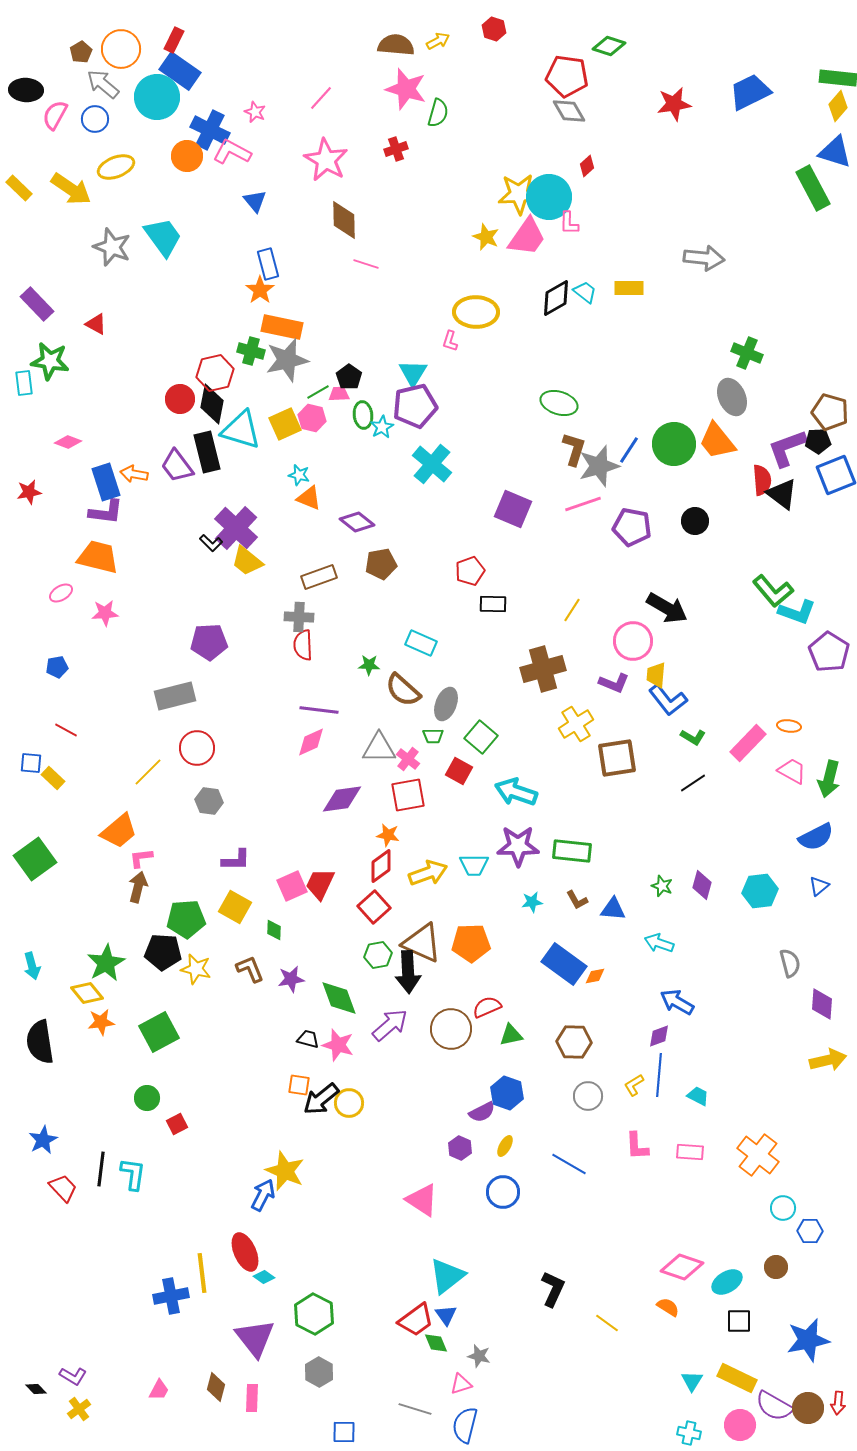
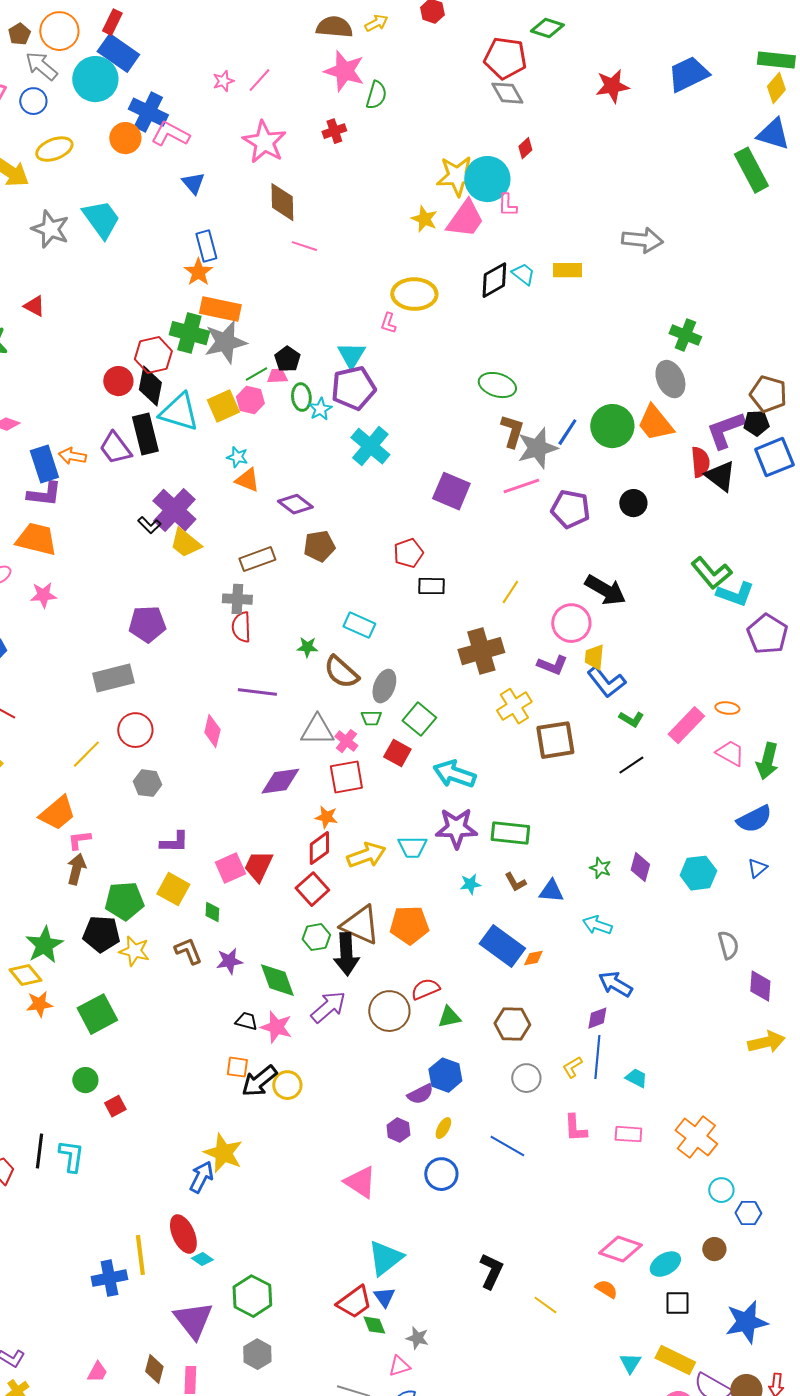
pink star: (255, 112) -> (223, 81), moved, turned 30
green cross: (251, 351) -> (189, 333), size x1.4
pink diamond: (311, 742) -> (212, 731), moved, turned -52

